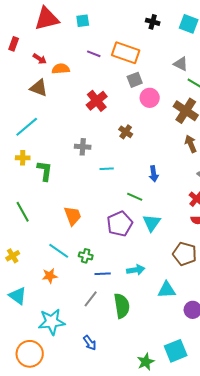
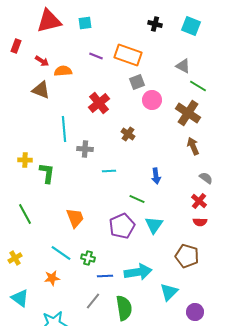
cyan line: (27, 127) -> (64, 129), moved, turned -55
cyan arrow: (136, 270) -> (138, 272), size x1.5
cyan triangle: (167, 290) -> (169, 292), turned -42

